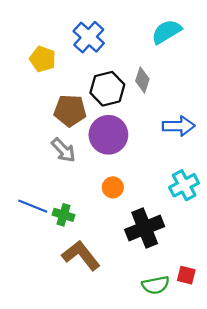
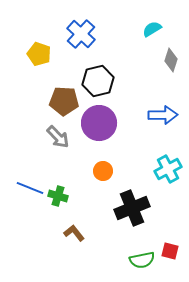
cyan semicircle: (167, 32) -> (152, 29), size x0.7
gray diamond: (142, 80) -> (171, 60), moved
brown L-shape: (81, 255) -> (74, 233), size x0.6

